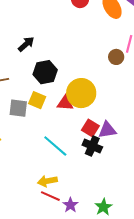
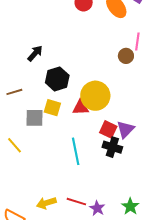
purple triangle: (107, 130) -> (125, 129), turned -30
cyan line: (55, 146) -> (76, 151), turned 44
yellow arrow: (47, 181) -> (46, 203), moved

